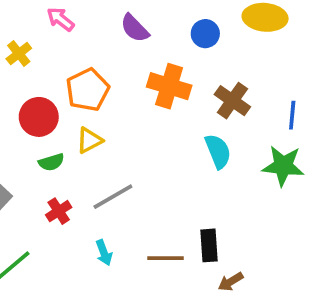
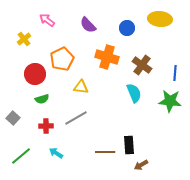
yellow triangle: (89, 140) -> (81, 87), moved, turned 35
red cross: (59, 211) -> (46, 126), turned 32
cyan arrow: (104, 253) -> (56, 153), moved, turned 144

